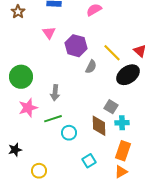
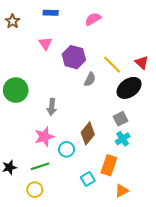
gray square: (111, 107) -> (121, 119), moved, turned 32
pink star: (28, 108) -> (44, 137), moved
green line: (53, 119) -> (40, 166), moved
cyan cross: (122, 123) -> (123, 139), turned -32
brown diamond: (99, 126) -> (88, 133), moved, turned 40
orange rectangle: (123, 151) -> (109, 165), moved

